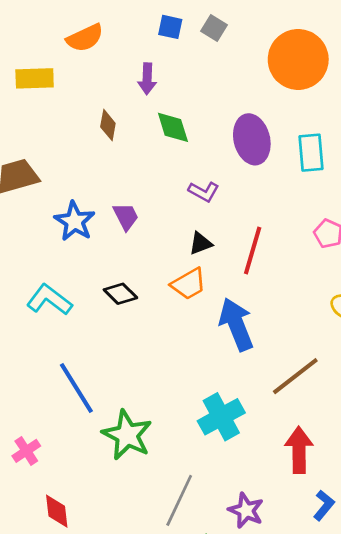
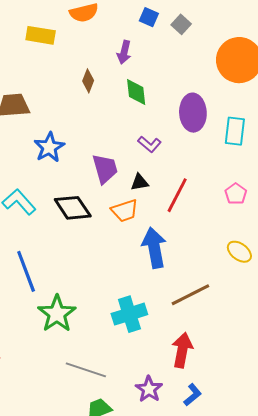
purple trapezoid: (126, 217) -> (105, 169), moved, size x1.4
black diamond: (120, 294) -> (73, 208), size x1.5
gray line: (179, 500) -> (86, 370), turned 72
purple star: (246, 510) -> (149, 389), moved

